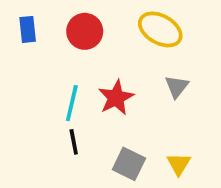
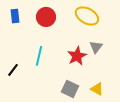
red star: (116, 98) -> (77, 56), moved
black line: (74, 142) -> (13, 70), moved, turned 48
yellow triangle: (179, 164) -> (97, 89), turned -32

